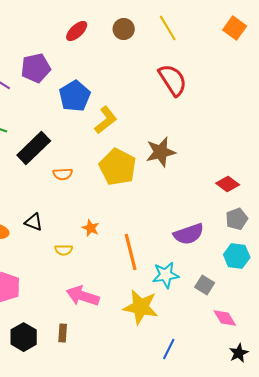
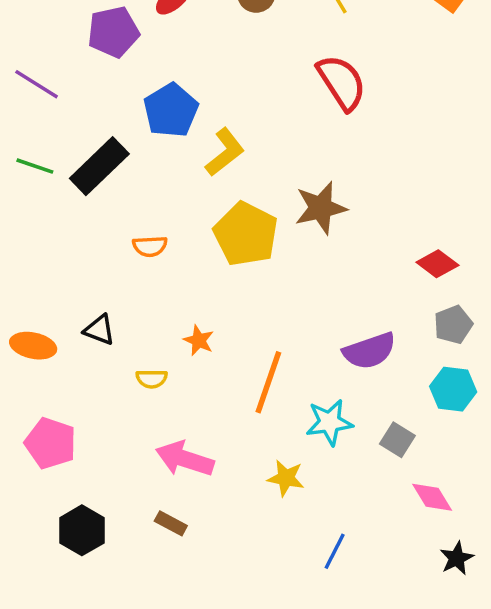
purple pentagon: (36, 68) -> (113, 32), moved
black rectangle: (34, 148) -> (99, 166), moved
orange line: (131, 252) -> (268, 382), turned 33
yellow star: (141, 307) -> (286, 478), size x0.6
brown rectangle: (63, 333) -> (171, 523), moved, turned -66

